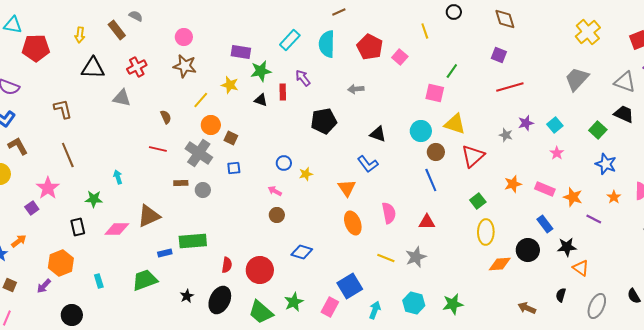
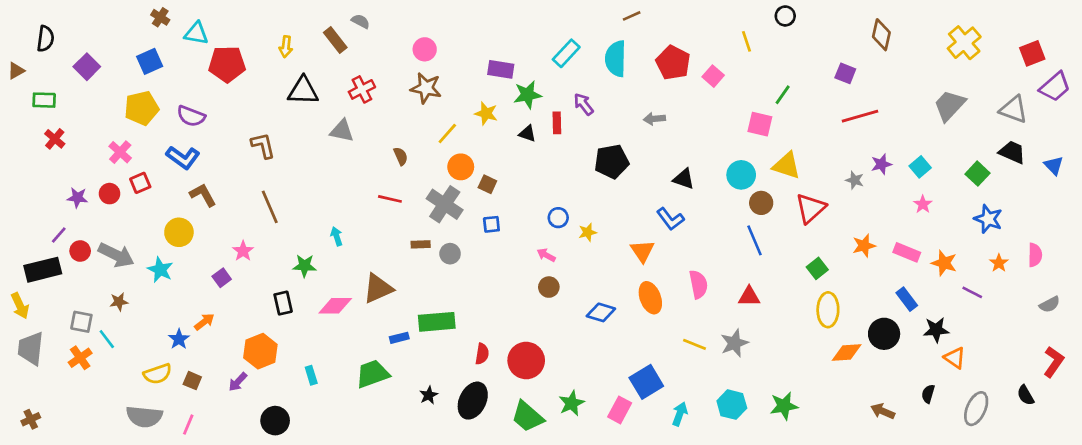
brown diamond: (505, 19) -> (881, 35), moved, turned 30
pink star: (48, 188) -> (243, 251), size x0.7
blue diamond: (302, 252) -> (601, 312), moved

